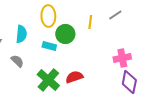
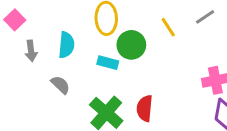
yellow line: (90, 22) -> (168, 27), turned -40
red semicircle: (74, 77) -> (145, 108), turned -66

